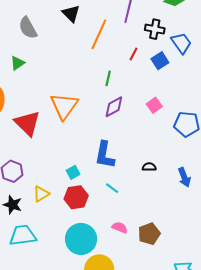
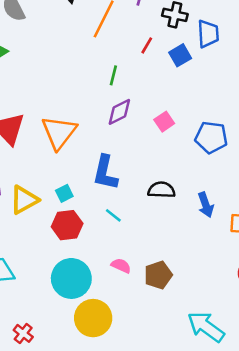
blue trapezoid: (181, 43) -> (208, 34), turned 30
pink square: (154, 105) -> (164, 122), moved
orange triangle: (64, 106) -> (59, 132), moved
black semicircle: (149, 167) -> (161, 190), size x1.5
yellow triangle: (41, 194) -> (24, 200), moved, size x1.4

